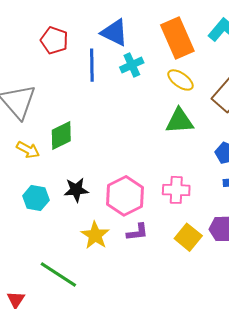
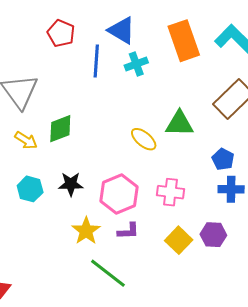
yellow ellipse: (180, 80) -> (144, 139), moved
green line: (58, 274) -> (108, 273), moved

